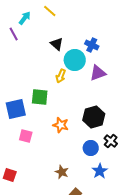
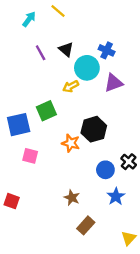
purple line: (14, 34) -> (41, 53), moved
yellow arrow: (61, 76) -> (71, 86), turned 40
green square: (40, 97) -> (46, 111), turned -30
black hexagon: (94, 117) -> (94, 129), moved

